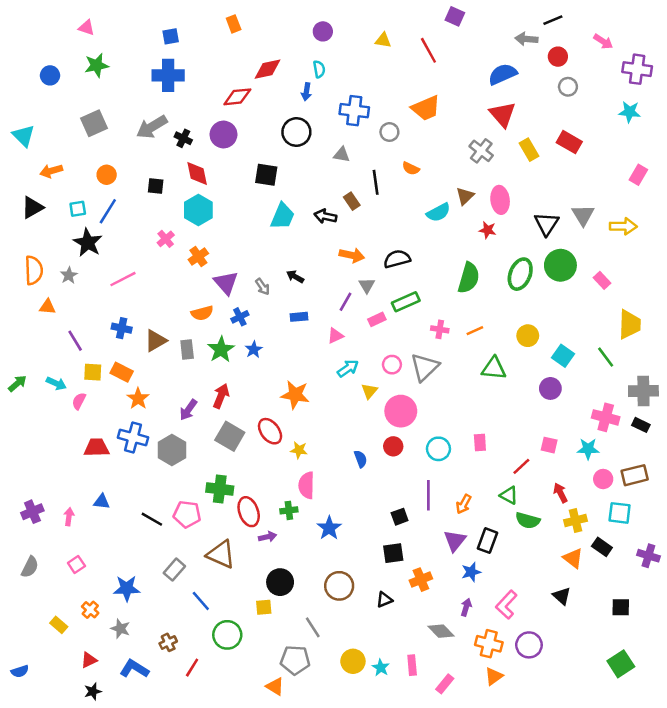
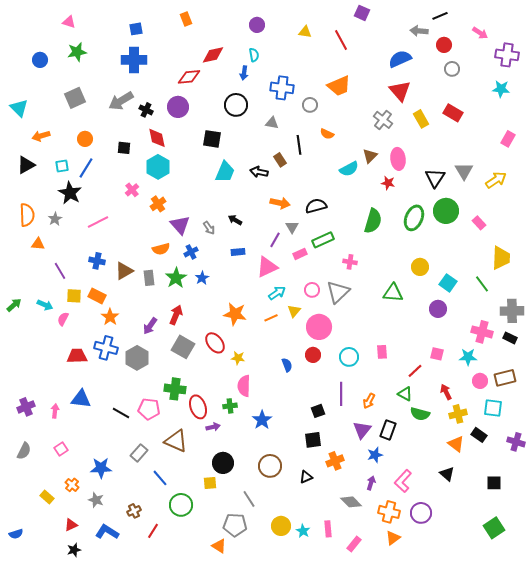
yellow arrow: (623, 226) -> (496, 180), turned -35
orange line: (475, 331) -> (271, 318), moved
pink triangle: (335, 336) -> (267, 267), size x1.6
blue triangle: (102, 502) -> (81, 399), size x1.5

